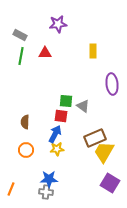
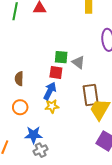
brown rectangle: (95, 138) -> (91, 95), turned -75
blue star: (49, 179) -> (33, 135), moved
gray cross: (46, 192) -> (41, 150), turned -32

